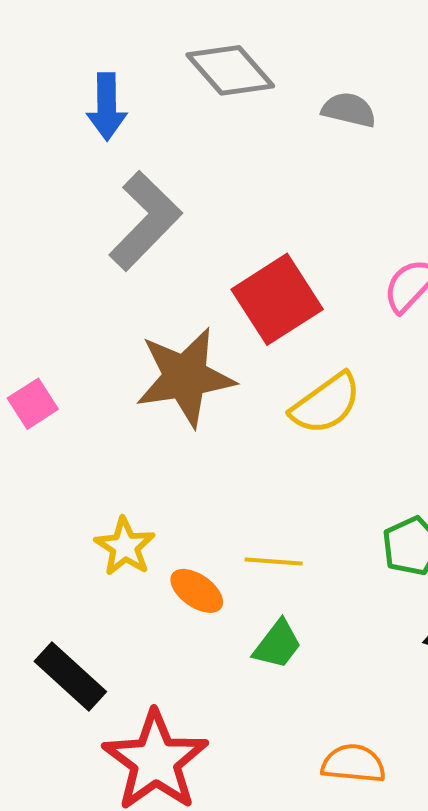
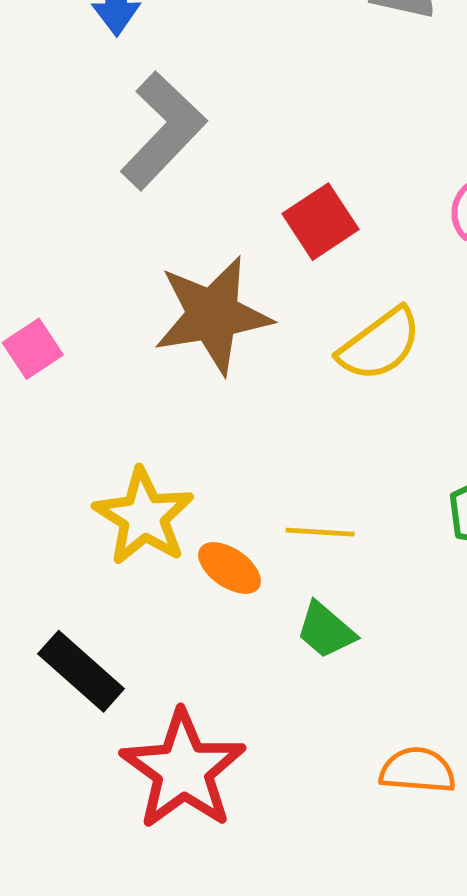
red square: (277, 299) -> (320, 222), size x0.7
yellow star: (125, 547) -> (144, 517), size x1.4
green trapezoid: (277, 644) -> (326, 630), turned 94

